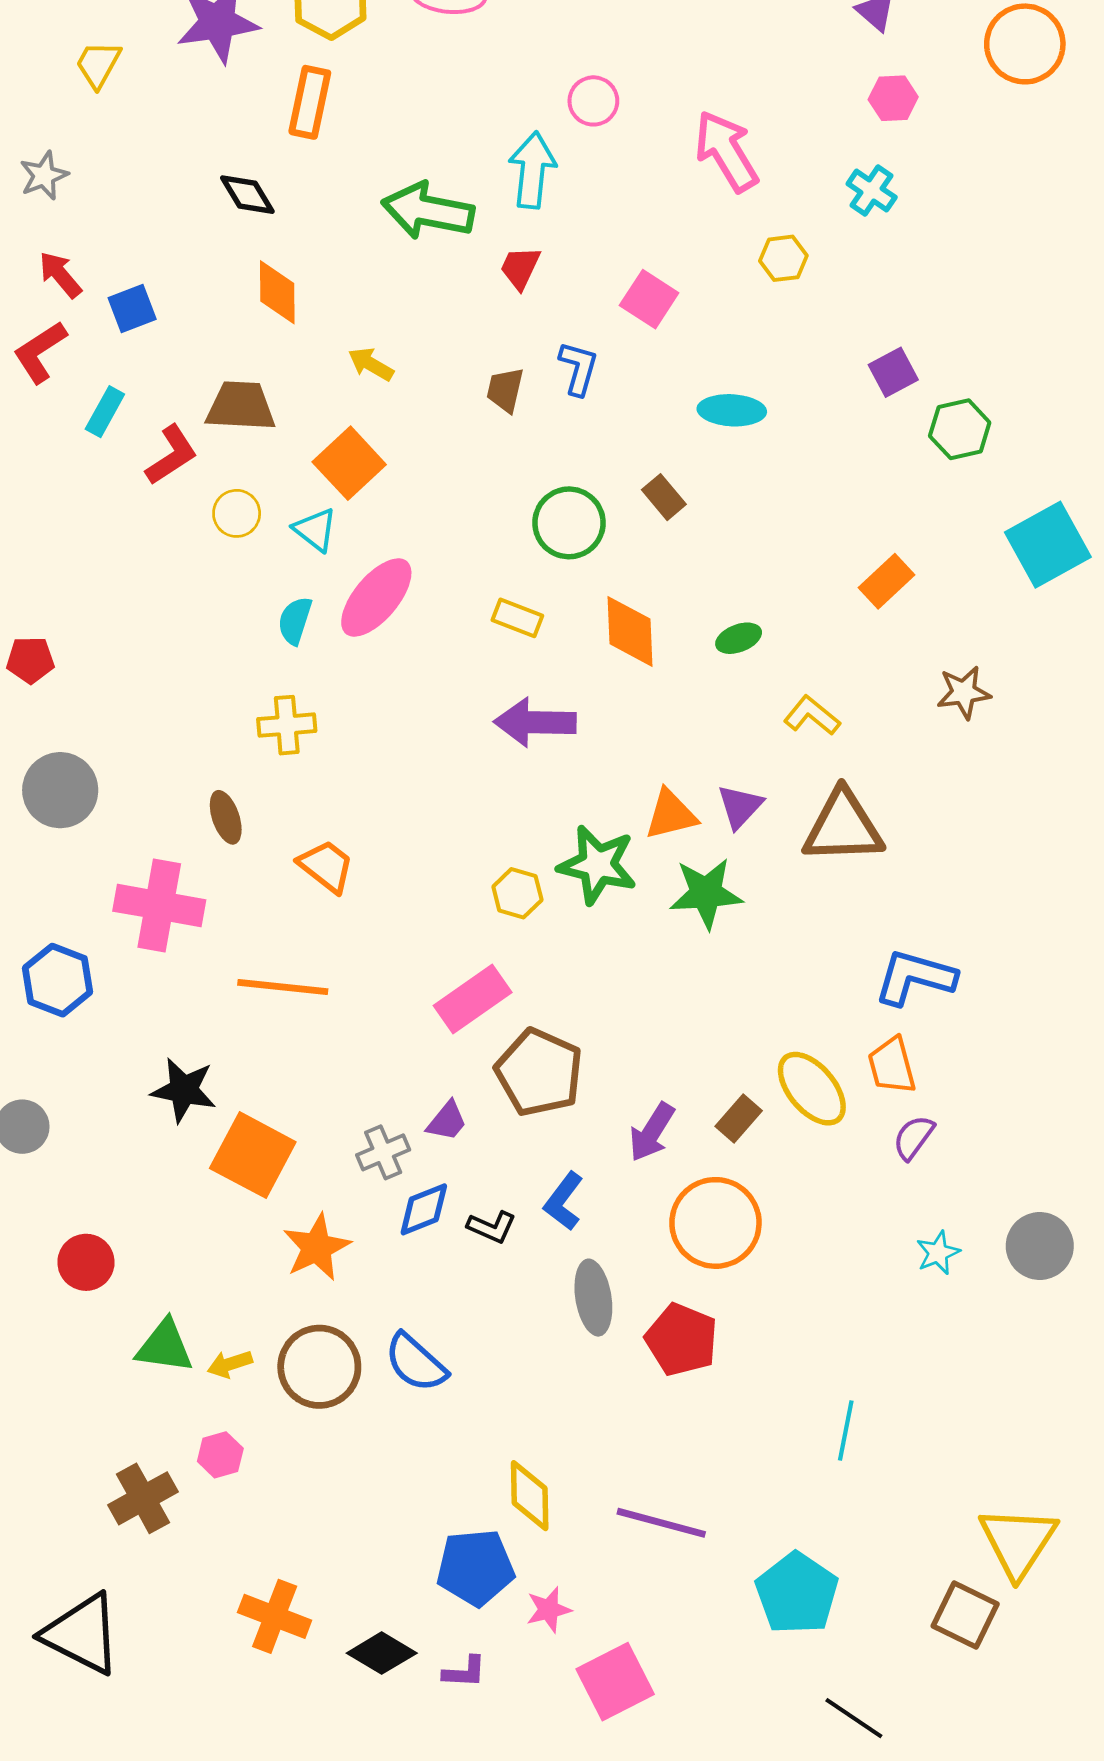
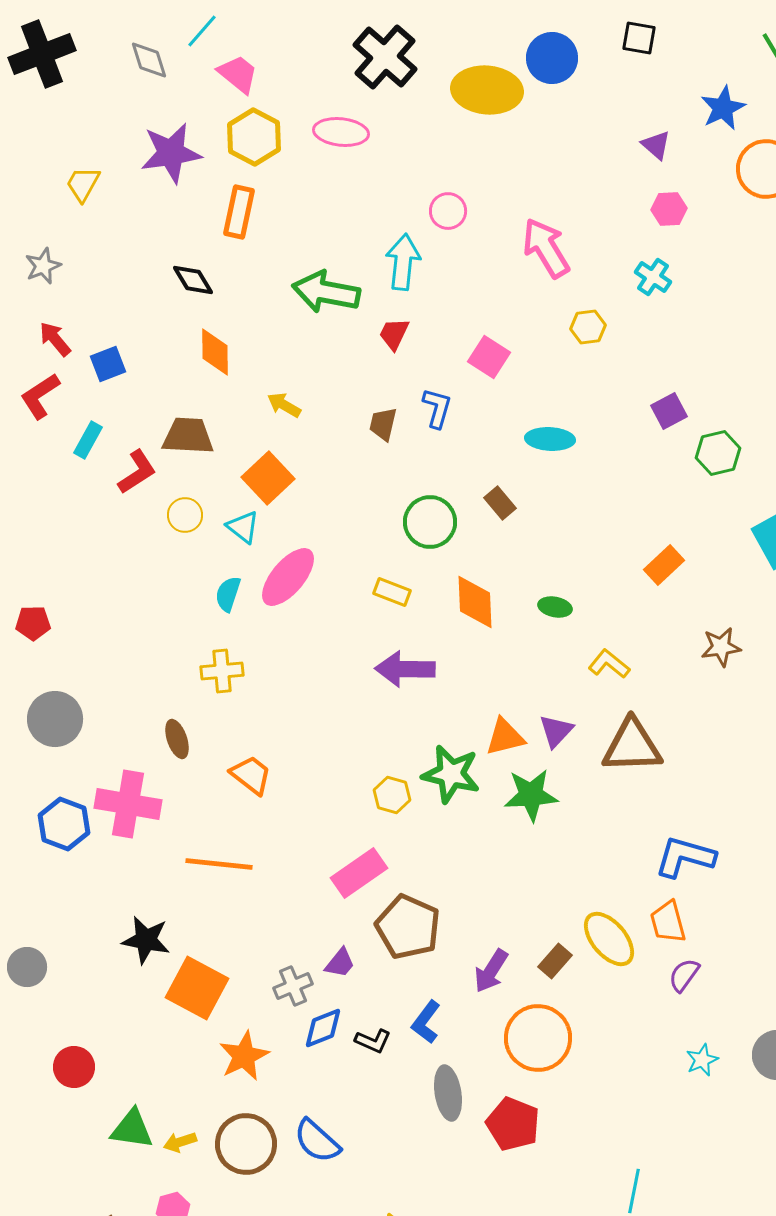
green ellipse: (739, 638) -> (555, 607), turned 32
blue hexagon: (57, 980) -> (64, 824), moved

